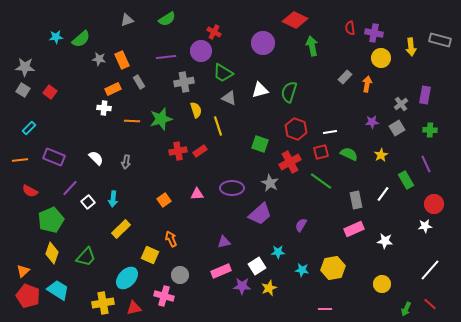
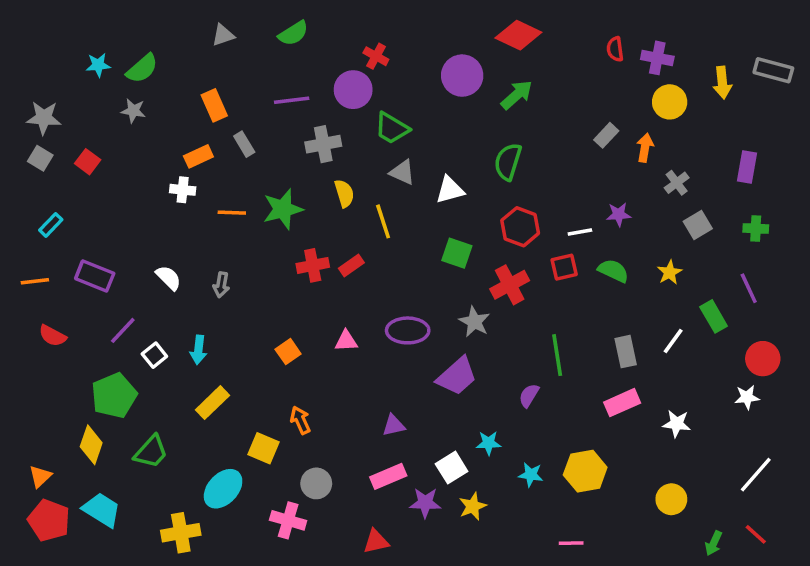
green arrow: (312, 46) -> (517, 95), moved, turned 60
gray star: (99, 59) -> (133, 111), moved
white triangle: (260, 90) -> (450, 190), moved
gray cross: (401, 104) -> (677, 183), moved
purple star: (372, 122) -> (619, 214), moved
green line: (321, 181) -> (557, 355), moved, turned 45
green pentagon: (51, 220) -> (114, 396), moved
red triangle: (134, 308) -> (376, 541), moved

